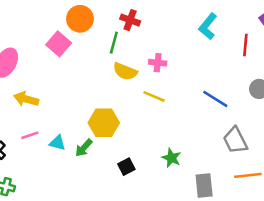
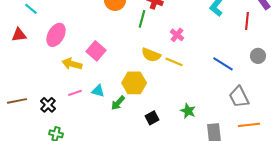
pink square: (59, 44) -> (96, 51), moved
pink cross: (158, 63) -> (177, 35), turned 32
yellow semicircle: (125, 71) -> (151, 55), moved
cyan triangle: (57, 143) -> (98, 91), moved

